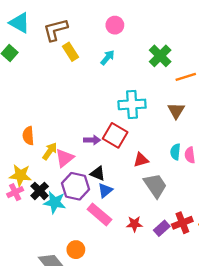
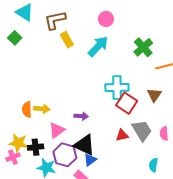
cyan arrow: (107, 58) -> (98, 46), size x1.6
red square: (115, 135) -> (127, 103), moved
yellow arrow: (50, 151) -> (42, 109), moved, turned 56
cyan semicircle: (175, 152) -> (153, 165), moved
black triangle: (98, 174) -> (84, 145), size x1.6
gray trapezoid: (155, 185) -> (142, 130), moved
black cross: (40, 191) -> (36, 147), moved, turned 35

